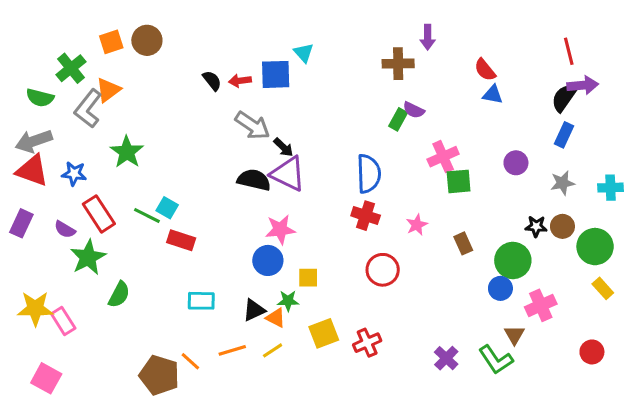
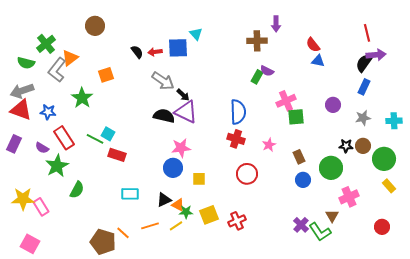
orange square: (111, 42) -> (106, 75), moved
blue circle: (500, 288) -> (303, 180), moved
green star: (288, 301) -> (186, 212), moved
purple cross: (446, 358) -> (301, 225), moved

